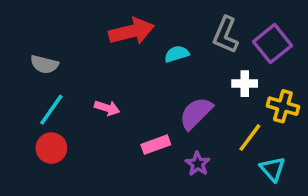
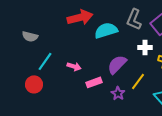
cyan semicircle: (177, 54) -> (106, 30), size x1.6
pink arrow: (107, 108) -> (74, 66), moved
cyan line: (51, 110) -> (45, 61), moved
yellow line: (250, 138) -> (138, 81), moved

